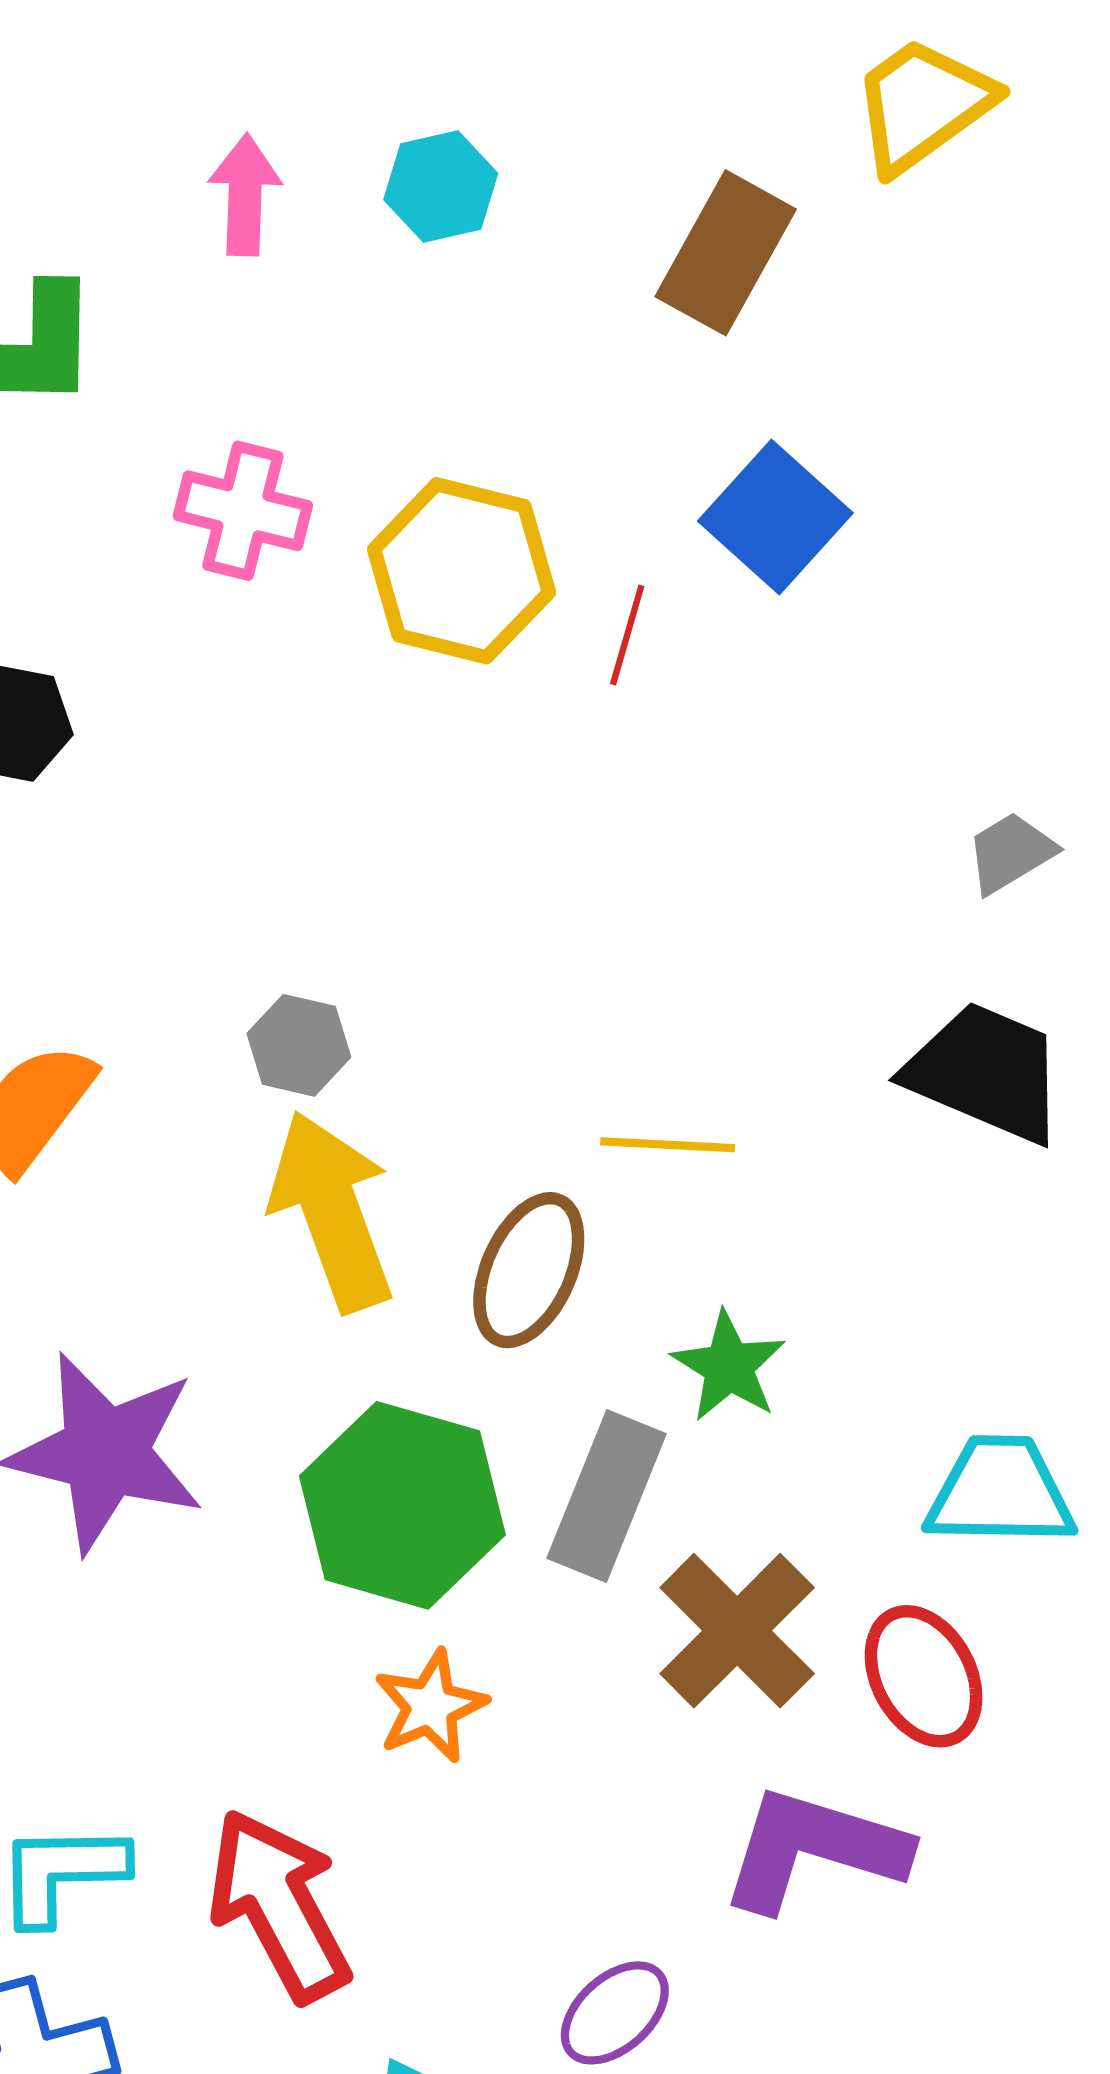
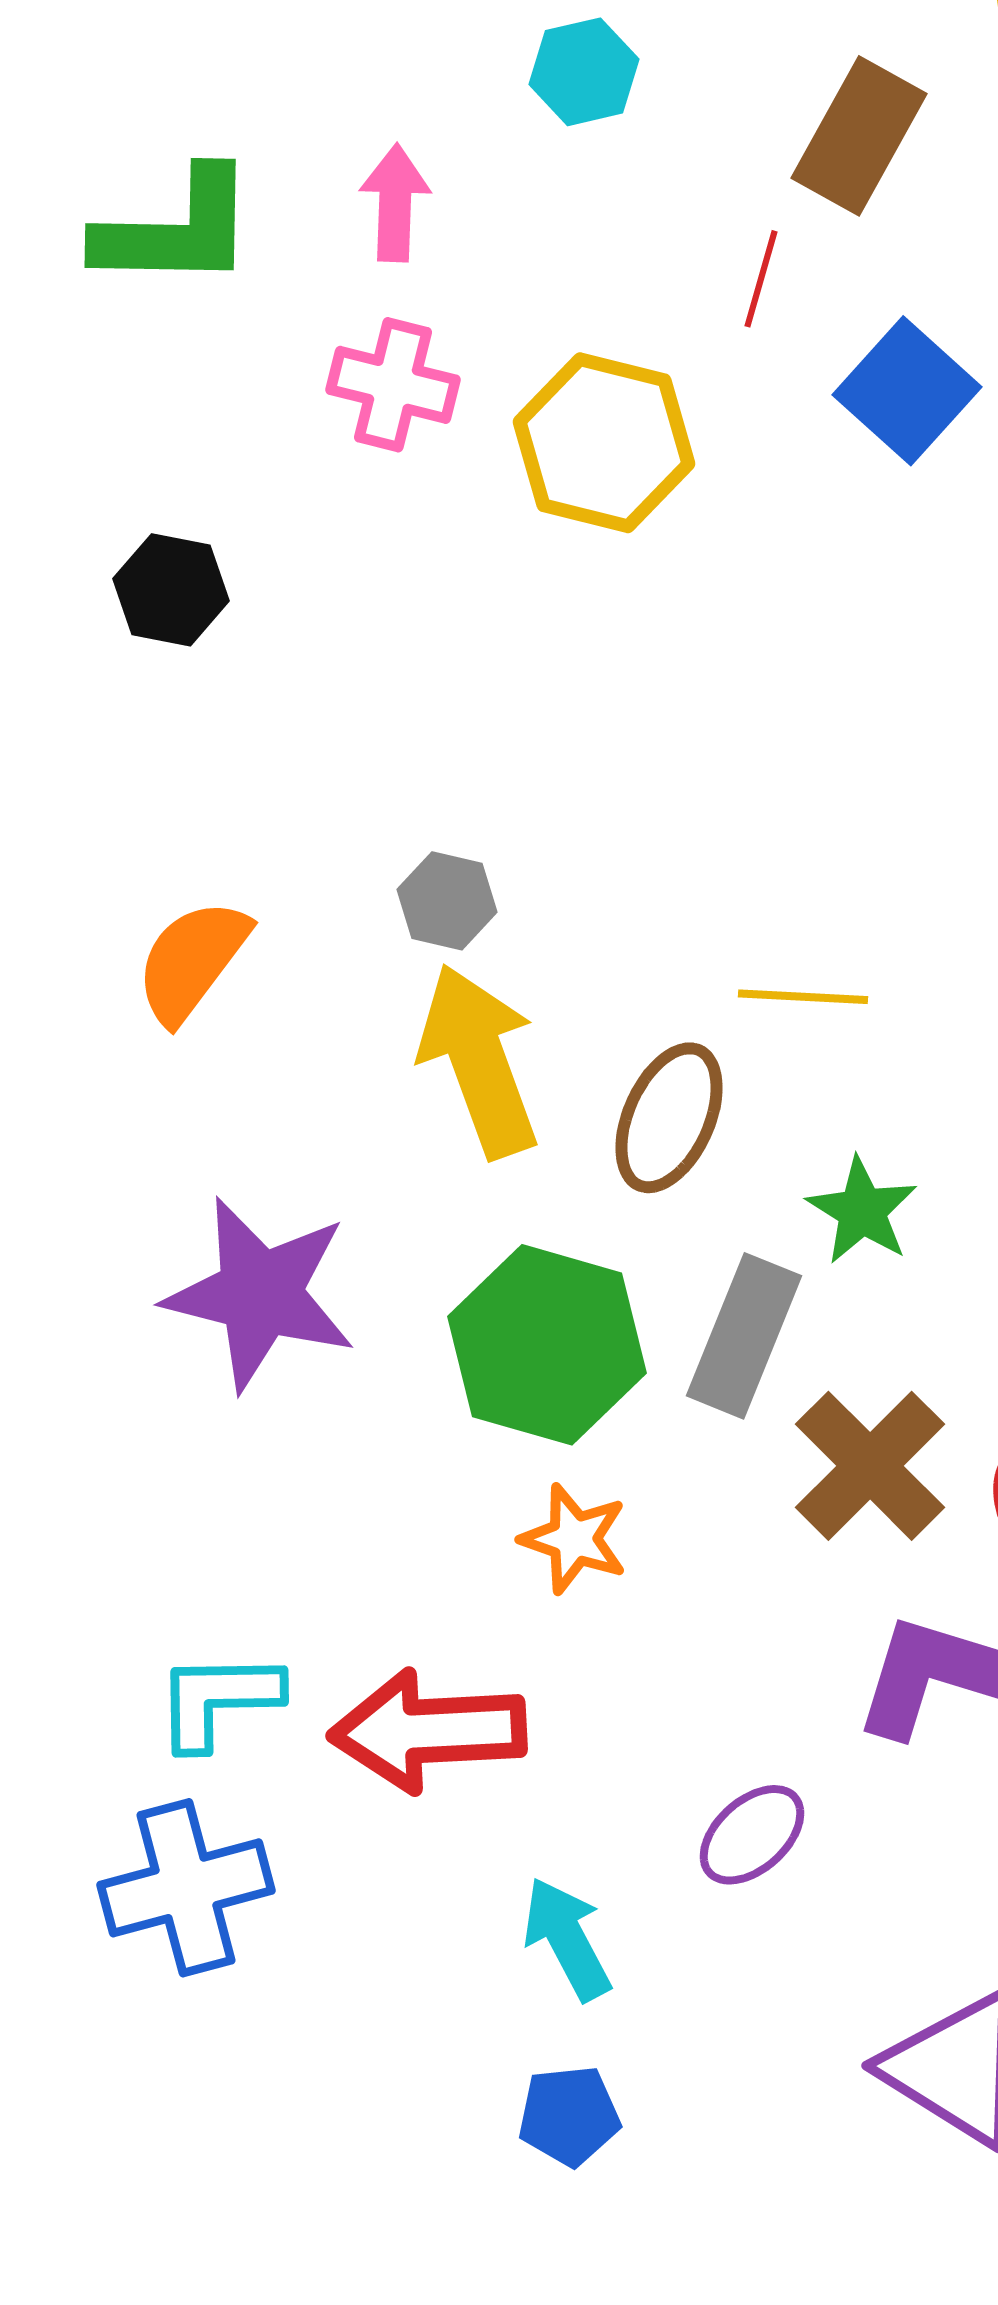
pink arrow: (245, 195) -> (395, 203), moved
red line: (627, 635) -> (761, 279), moved
orange star: (430, 1706) -> (574, 1539), turned -30
red arrow: (279, 1905) -> (428, 1731), turned -65

